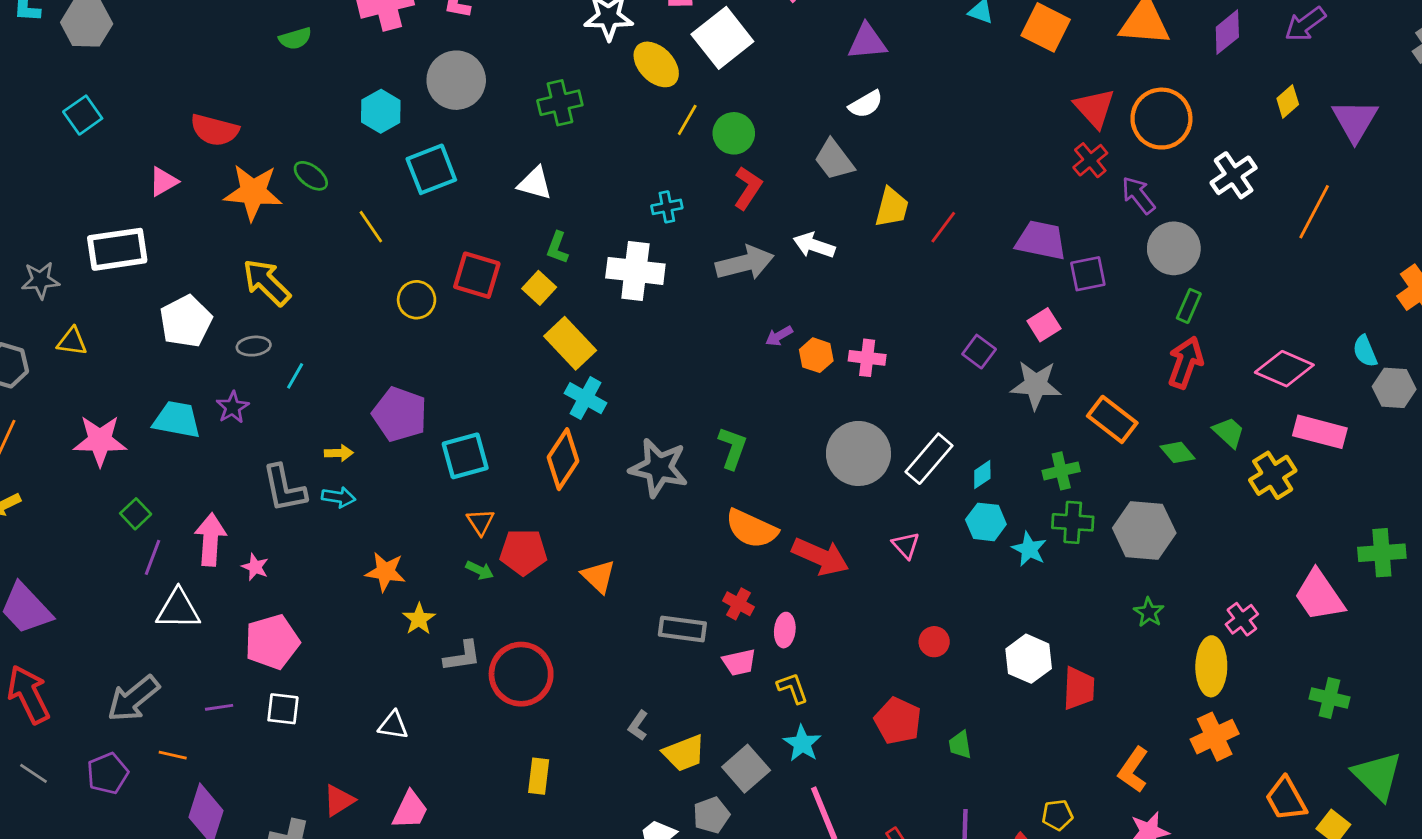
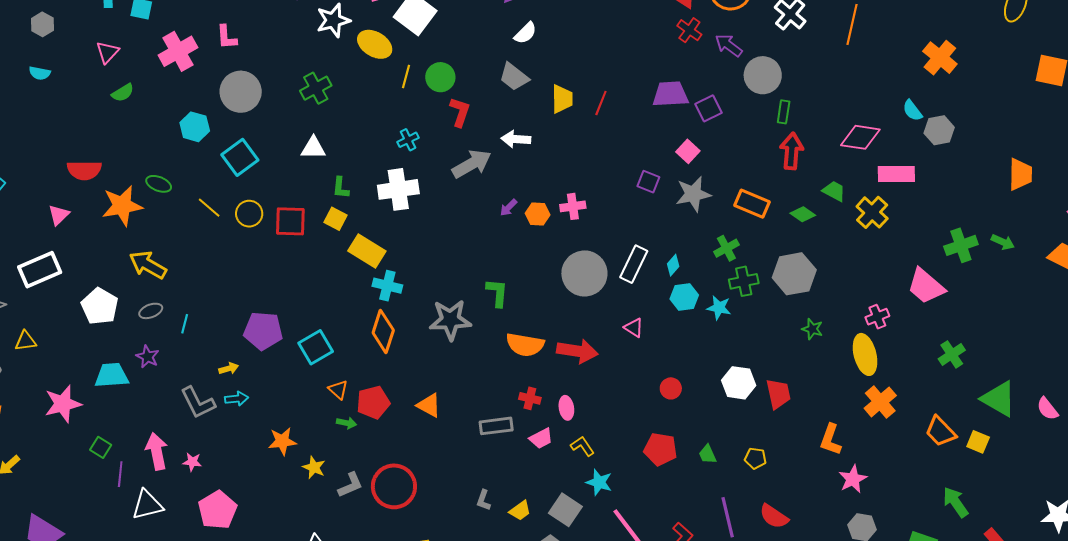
yellow circle: (417, 300) -> (249, 214), moved
pink cross: (1242, 619) -> (877, 317), turned 30
green cross: (1329, 698) -> (952, 354), turned -32
yellow trapezoid: (684, 753) -> (520, 511), size x0.7
yellow pentagon: (1057, 815) -> (755, 458), moved, turned 30

